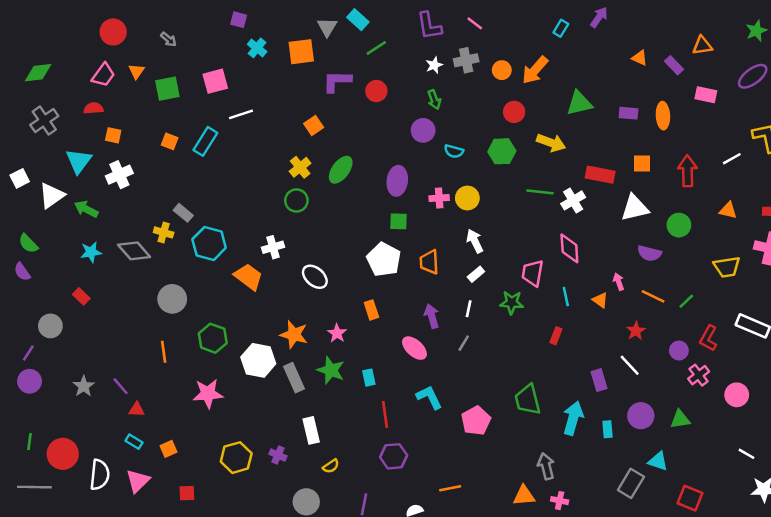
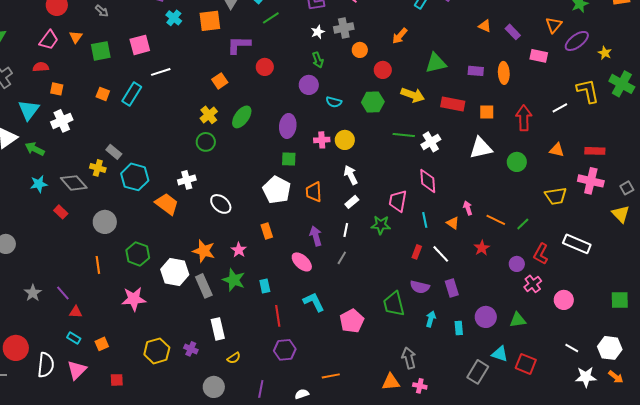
orange triangle: (702, 46) -> (554, 25), moved, turned -42
orange circle: (502, 70) -> (360, 50), moved
orange arrow: (535, 70) -> (400, 36), size x0.7
red circle: (376, 91) -> (265, 67), moved
red rectangle: (600, 175) -> (453, 104), moved
purple semicircle: (649, 253) -> (420, 287), moved
red rectangle: (81, 296) -> (61, 212), moved
white line: (630, 365) -> (441, 254), moved
cyan arrow: (573, 418) -> (431, 319), size x0.6
red square: (690, 498) -> (526, 364), moved

